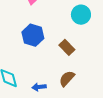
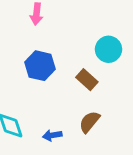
cyan circle: (81, 15) -> (108, 49), moved

